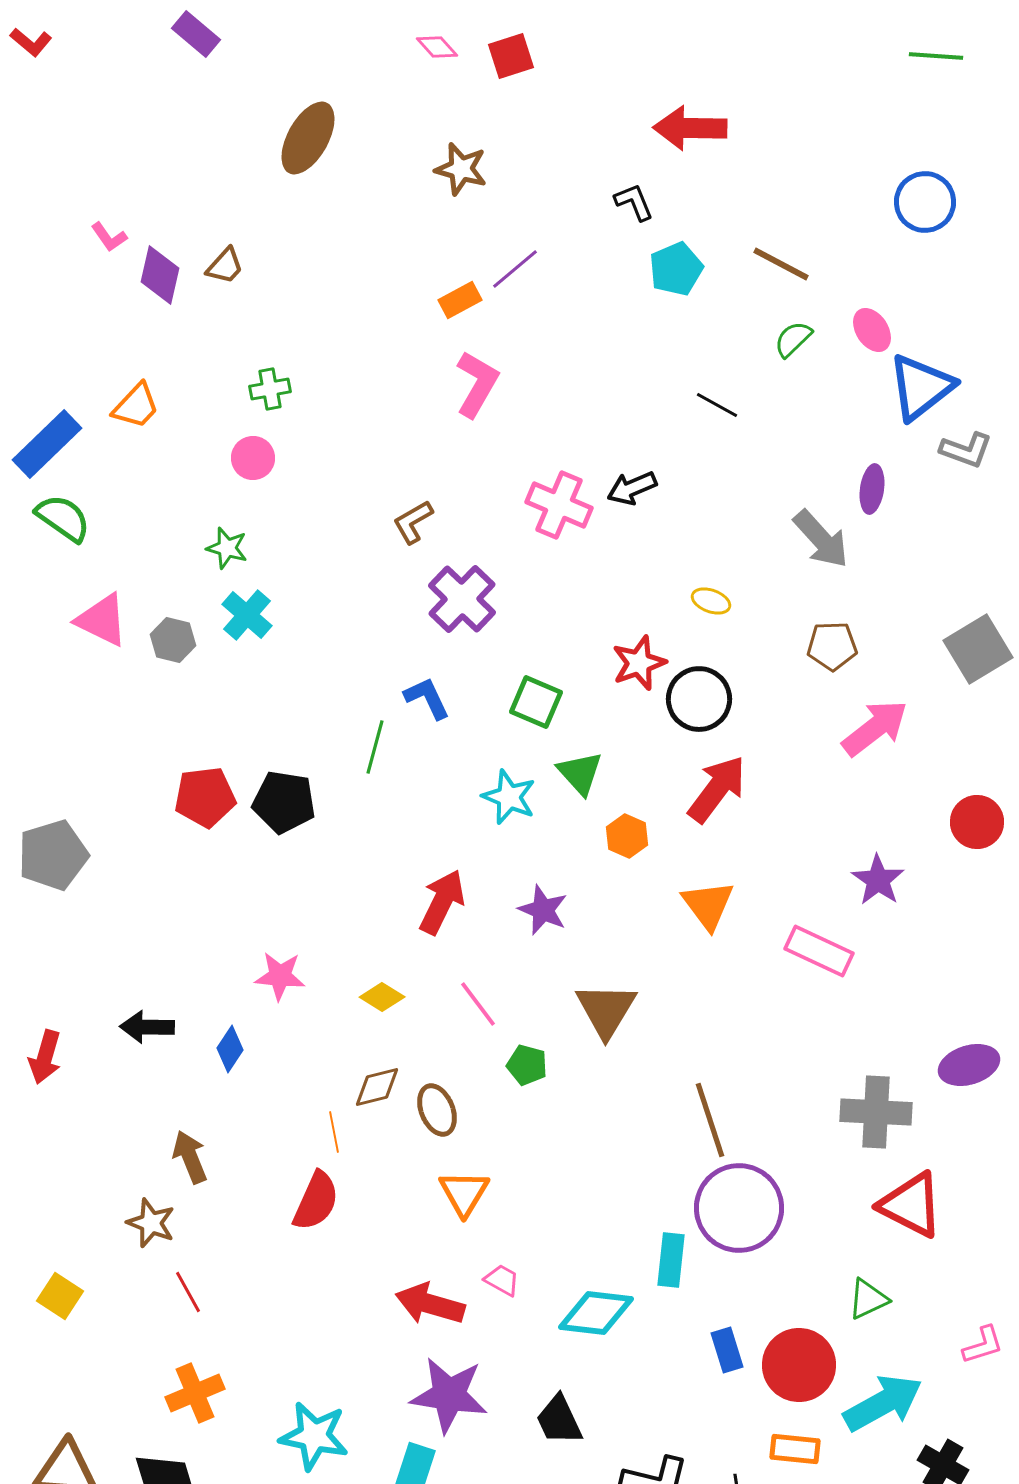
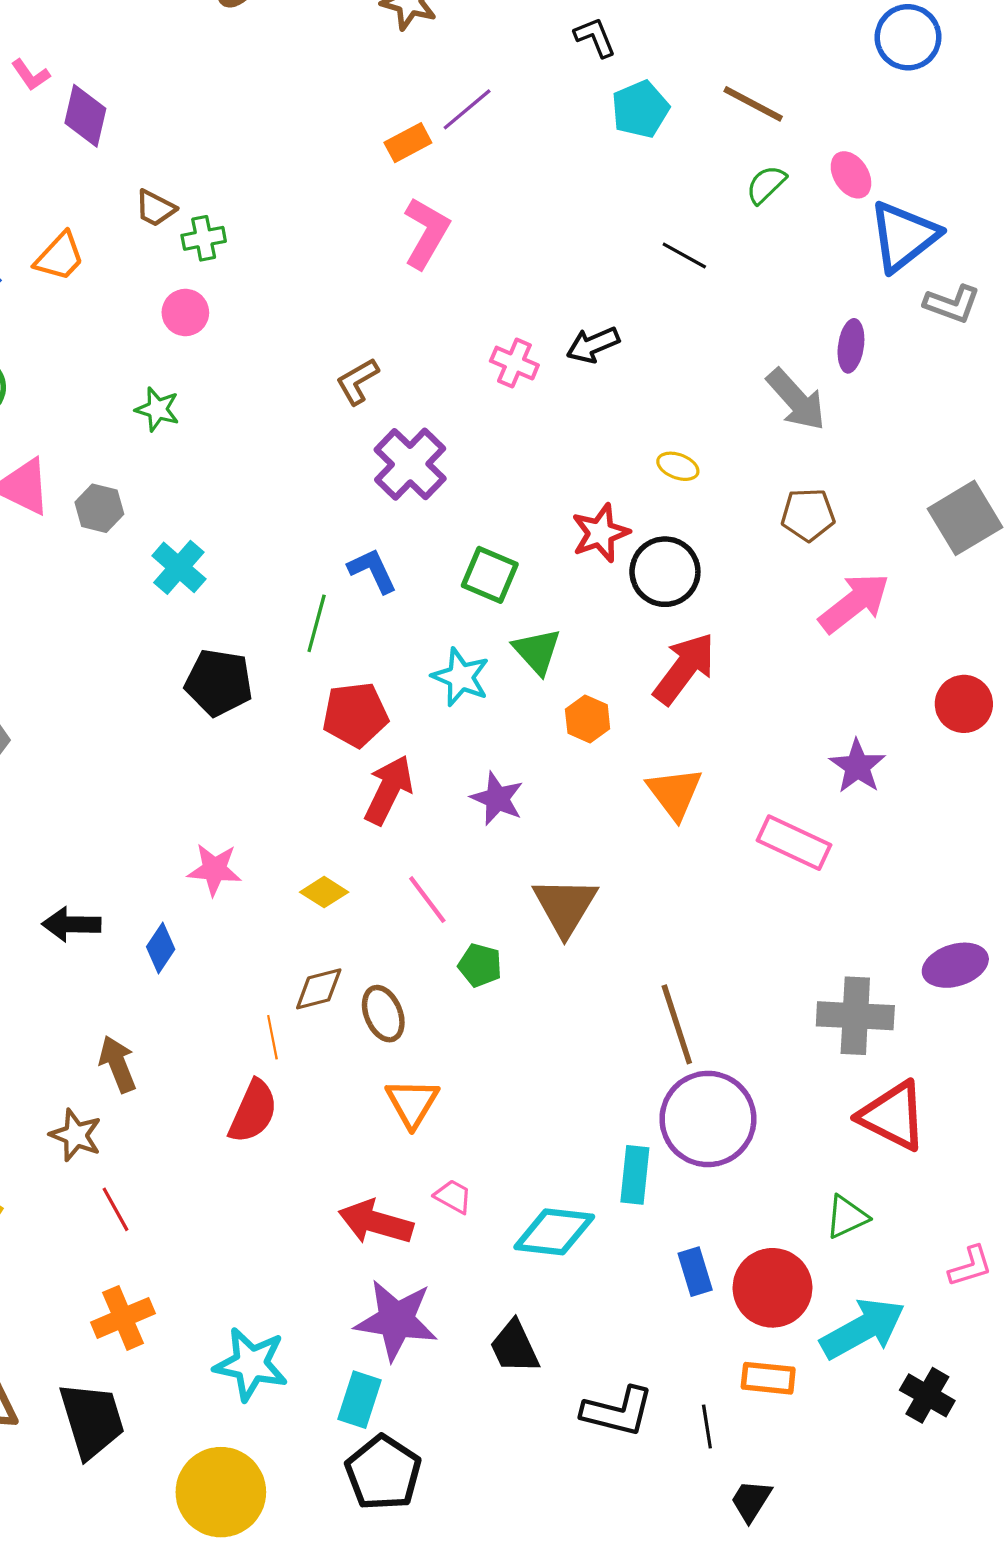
brown trapezoid: (225, 266) -> (155, 208), moved, turned 75
pink cross: (559, 505) -> (514, 363), size x0.7
cyan cross: (247, 615) -> (179, 567), moved
red pentagon: (205, 797) -> (355, 715), moved

